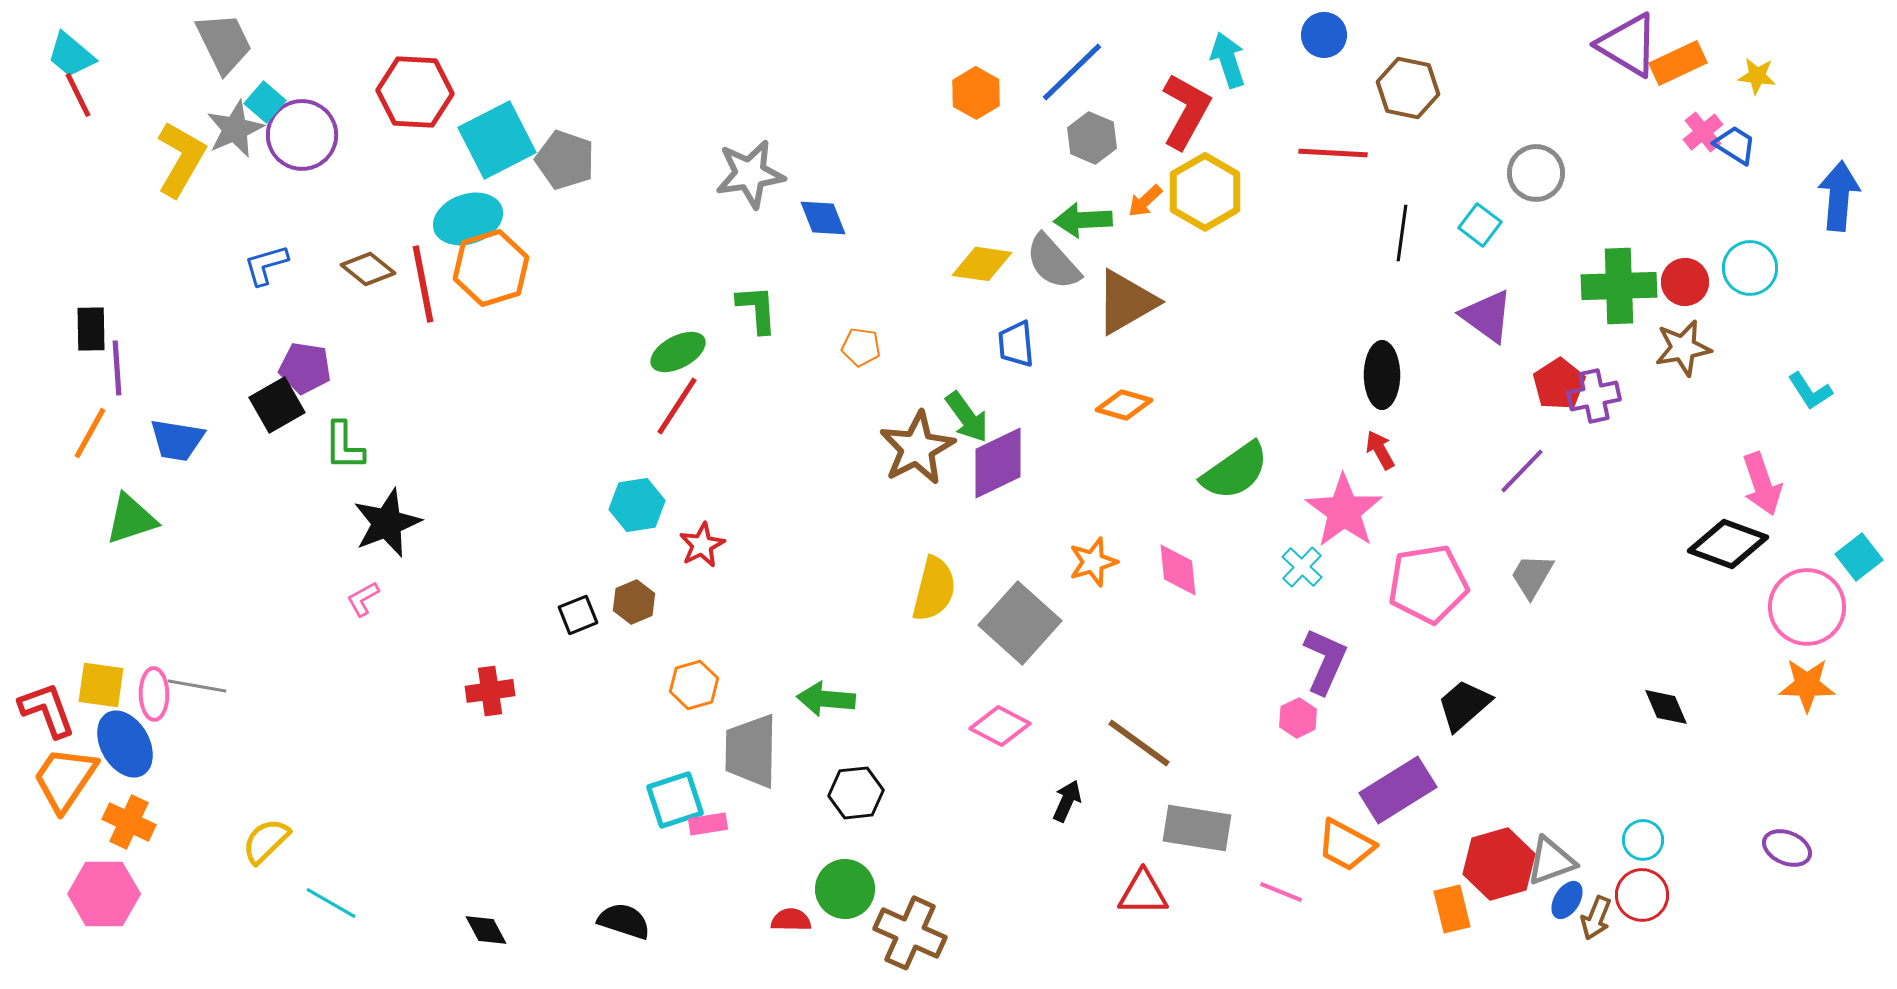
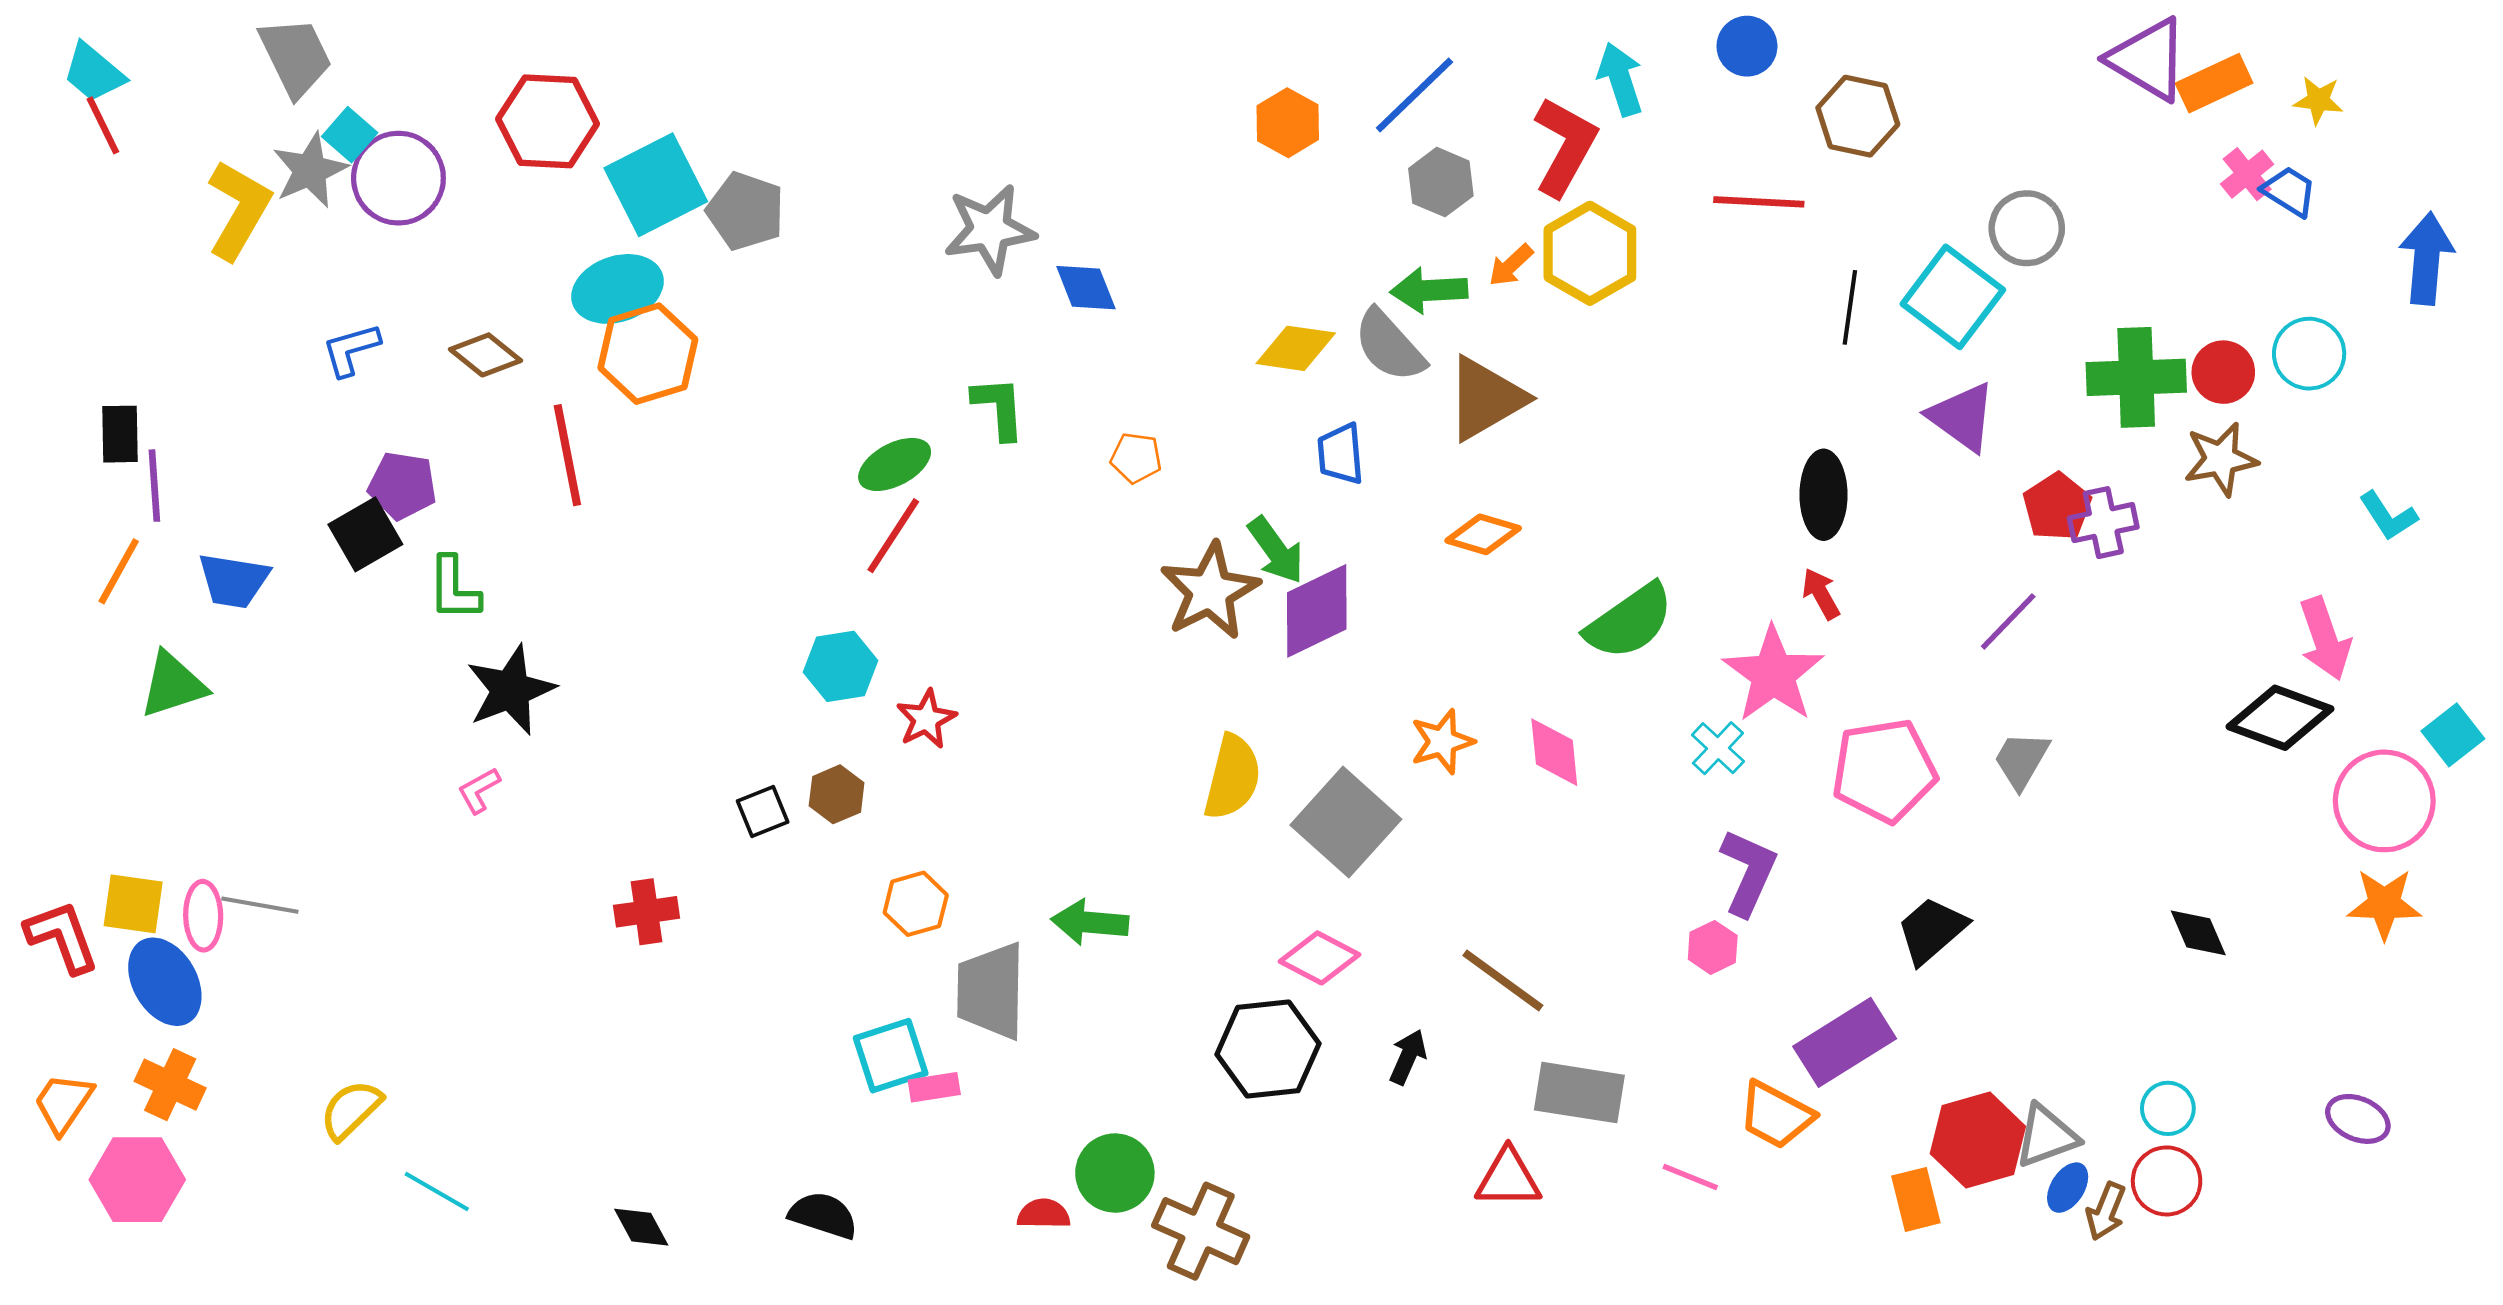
cyan square: (1480, 225) -> (1953, 297), size x1.8
red line: (423, 284) -> (567, 455), moved
orange trapezoid: (65, 779) -> (63, 1103), moved, size x0.7
black hexagon: (856, 793) -> (1268, 1049), moved, size x1.4

